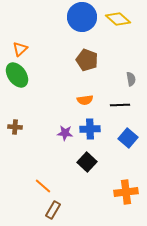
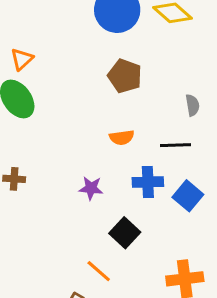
blue cross: (90, 129) -> (148, 182), moved
orange line: (43, 186) -> (99, 271), moved

